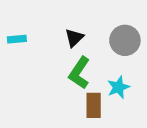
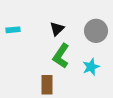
brown rectangle: (94, 105) -> (47, 85), moved

